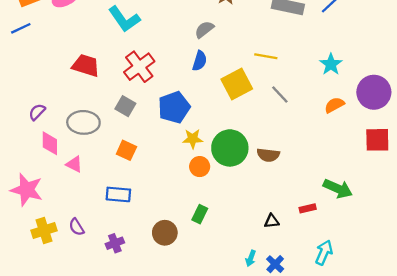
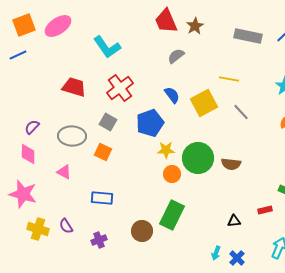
blue semicircle: (200, 61) -> (172, 95), moved, turned -54
pink diamond: (50, 143) -> (28, 154), moved
orange square: (126, 150) -> (103, 152), moved
green rectangle: (200, 214) -> (172, 215), size x1.8
yellow cross: (44, 230) -> (38, 229), turned 35

